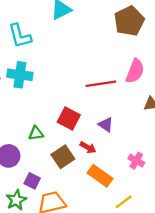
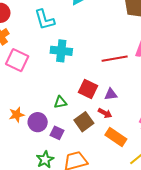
cyan cross: (20, 75) -> (61, 51), moved
purple triangle: (106, 125) -> (111, 94), moved, turned -40
purple square: (32, 181) -> (57, 133), moved

